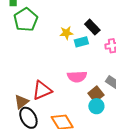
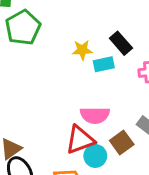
red triangle: (42, 90) -> (80, 140), moved
cyan circle: (96, 106) -> (95, 156), moved

